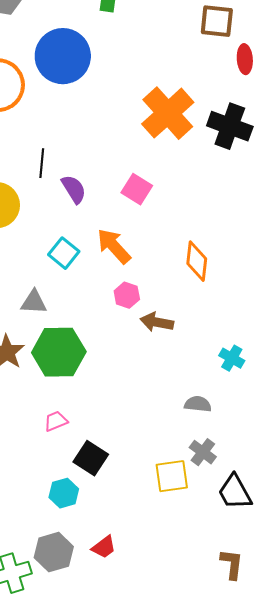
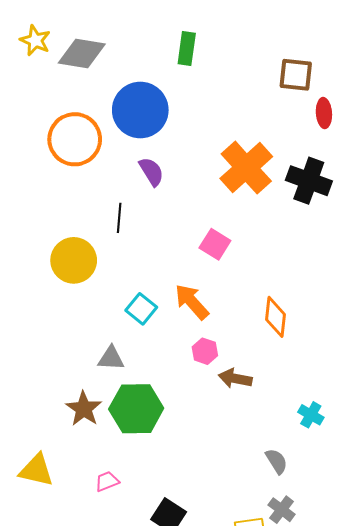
purple semicircle: (74, 189) -> (151, 172), moved
gray semicircle: (198, 404) -> (277, 461), turned 52
pink trapezoid: (56, 421) -> (107, 481), moved

